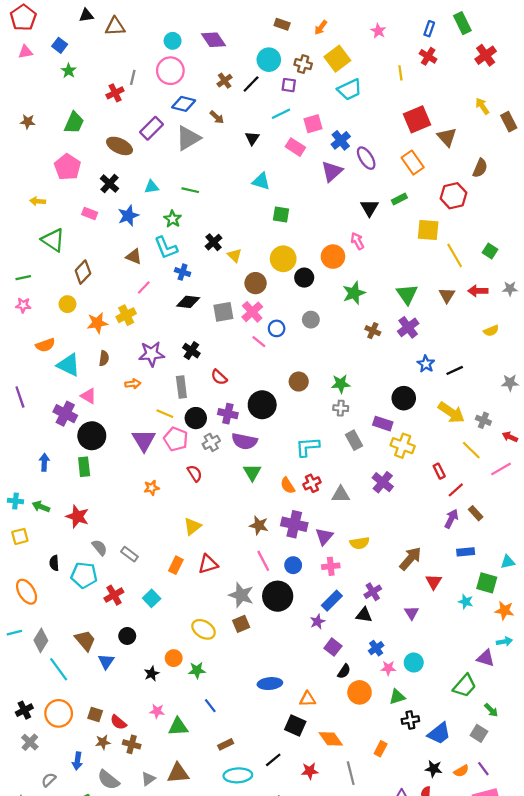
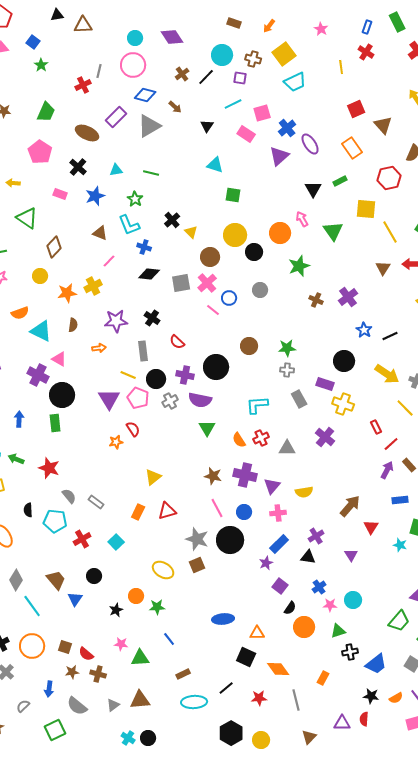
red square: (417, 119) -> (356, 109), size x0.7
green triangle: (407, 294) -> (333, 231), moved
red semicircle: (195, 473) -> (133, 429), moved

